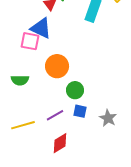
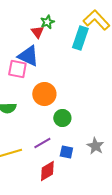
blue square: (80, 111) -> (66, 152), moved

